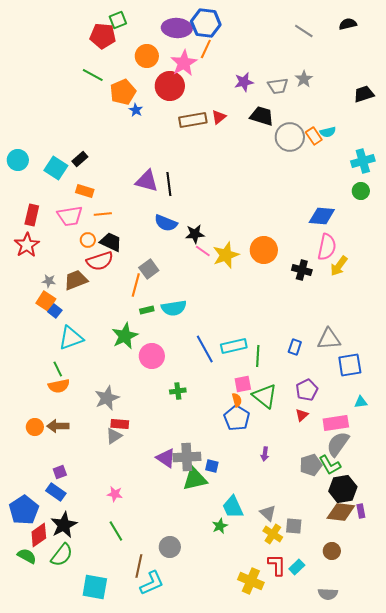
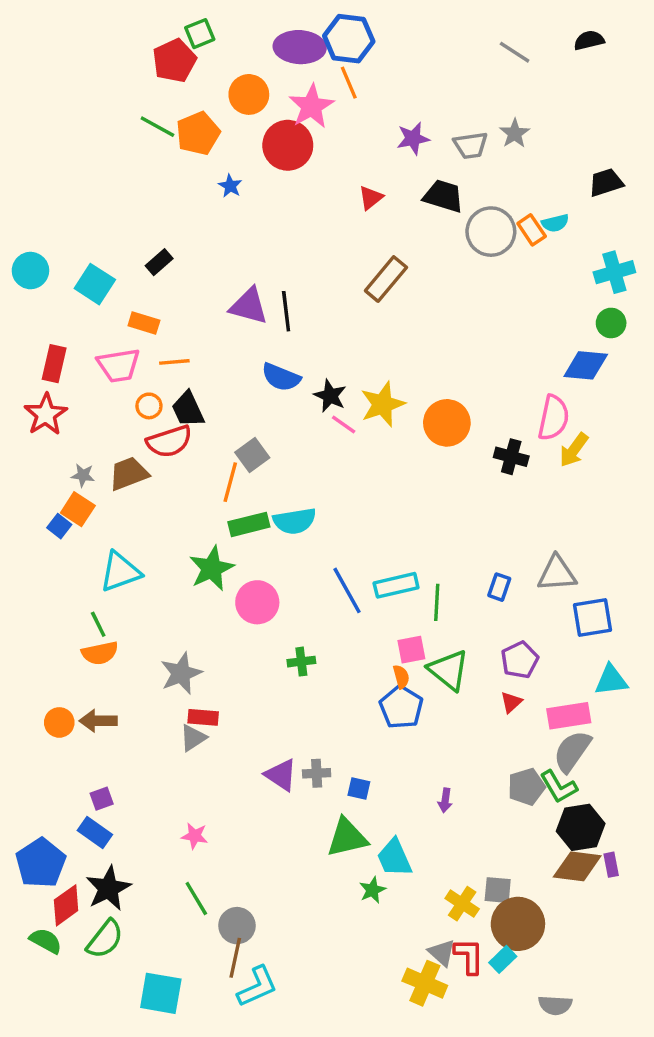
red pentagon: (103, 36) -> (174, 61), turned -30
orange line: (206, 49) -> (349, 83), turned -48
orange pentagon: (123, 92) -> (198, 133), moved
black trapezoid: (364, 94) -> (606, 182), moved
brown rectangle: (193, 120) -> (386, 279), moved, turned -40
black rectangle: (80, 159) -> (159, 262), moved
blue diamond: (322, 216) -> (586, 365), moved
black star: (195, 234) -> (330, 396), turned 30
black trapezoid: (111, 242) -> (188, 409), turned -140
yellow star: (226, 255) -> (383, 404), moved
green rectangle: (147, 310) -> (249, 524), size x1.6
blue square: (55, 311) -> (59, 526), moved
cyan triangle: (361, 402) -> (611, 680), size x1.5
purple arrow: (265, 454) -> (445, 800), moved
gray cross: (187, 457) -> (317, 773), size x0.6
green triangle: (195, 479) -> (347, 838), moved
gray triangle: (268, 513) -> (442, 953), moved
gray circle: (170, 547) -> (237, 926), moved
brown circle: (332, 551) -> (518, 924), moved, size x1.8

